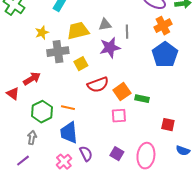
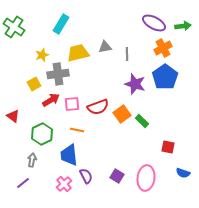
purple star: (110, 48) -> (135, 84), moved, turned 30
yellow square: (81, 64) -> (34, 84), moved
red arrow: (32, 79) -> (51, 100), moved
green rectangle: (142, 99) -> (142, 121), turned 32
orange line: (68, 108) -> (77, 130), moved
pink square: (119, 116) -> (72, 104), moved

